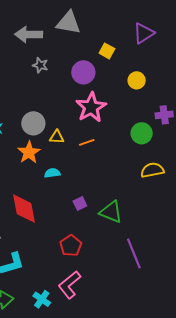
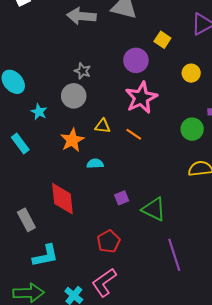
gray star: (40, 65) -> (83, 71), moved
gray circle: (33, 123) -> (74, 96), moved
orange line: (87, 142) -> (134, 134), turned 49

